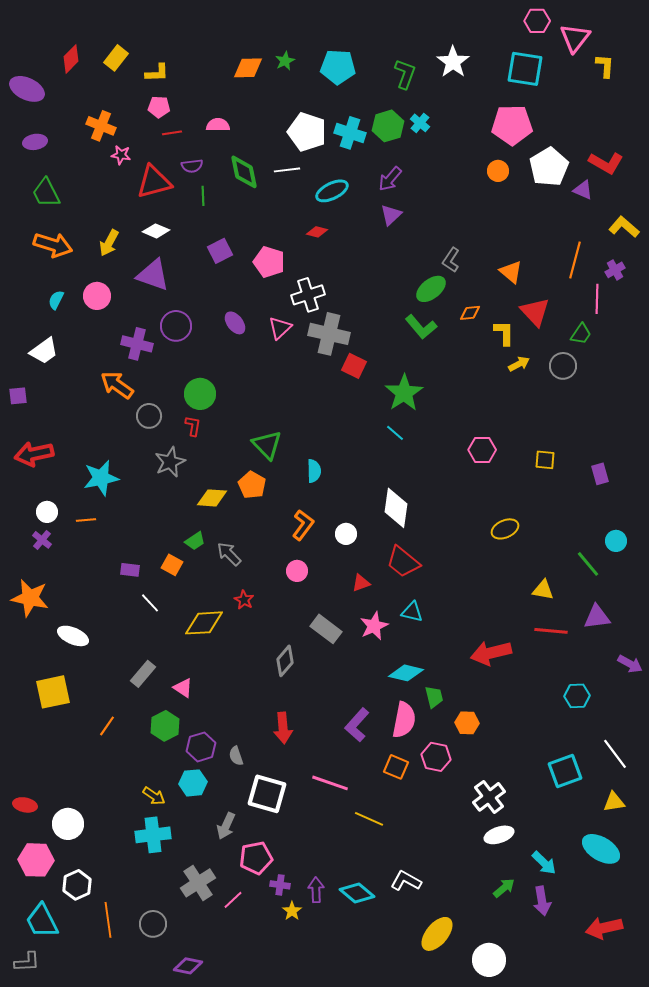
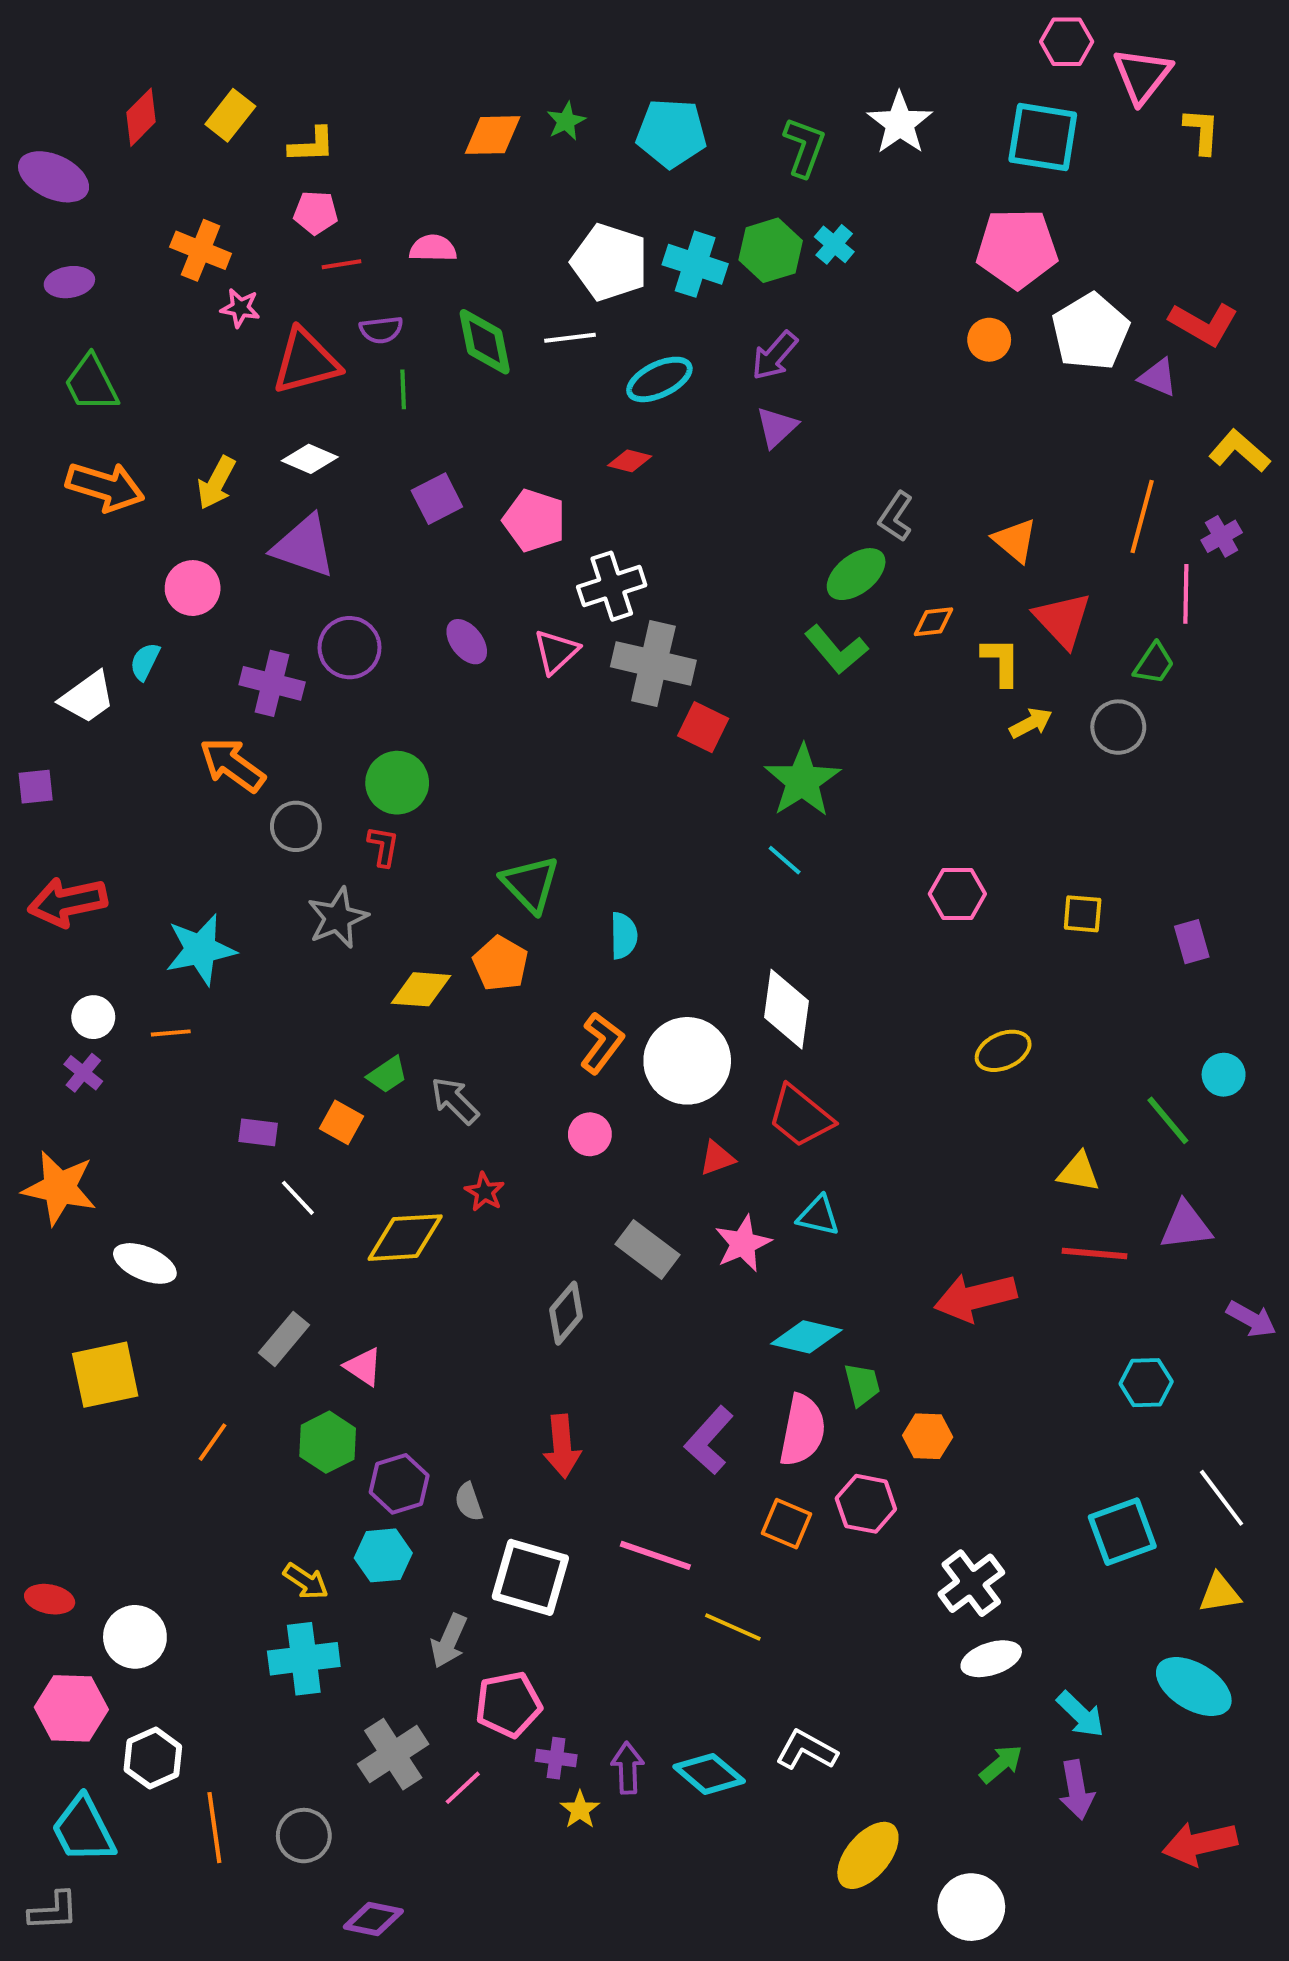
cyan semicircle: (56, 300) -> (145, 662), moved
white circle: (346, 534) -> (687, 1061), size x2.0

